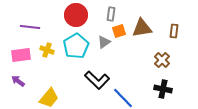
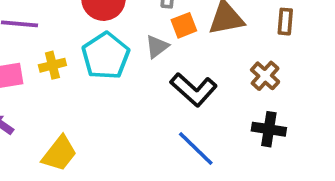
yellow cross: (47, 50) -> (52, 65), turned -32
black L-shape: (97, 80) -> (194, 90), moved

